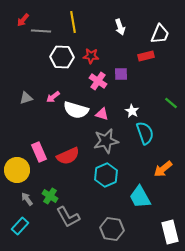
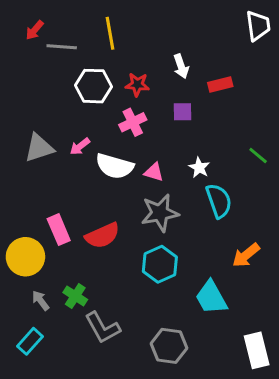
white arrow: (120, 27) -> (181, 66), moved
white trapezoid: (160, 34) -> (258, 26), moved, turned -30
pink cross: (98, 81) -> (133, 122), moved, turned 30
gray triangle: (26, 98) -> (39, 148), size x1.5

